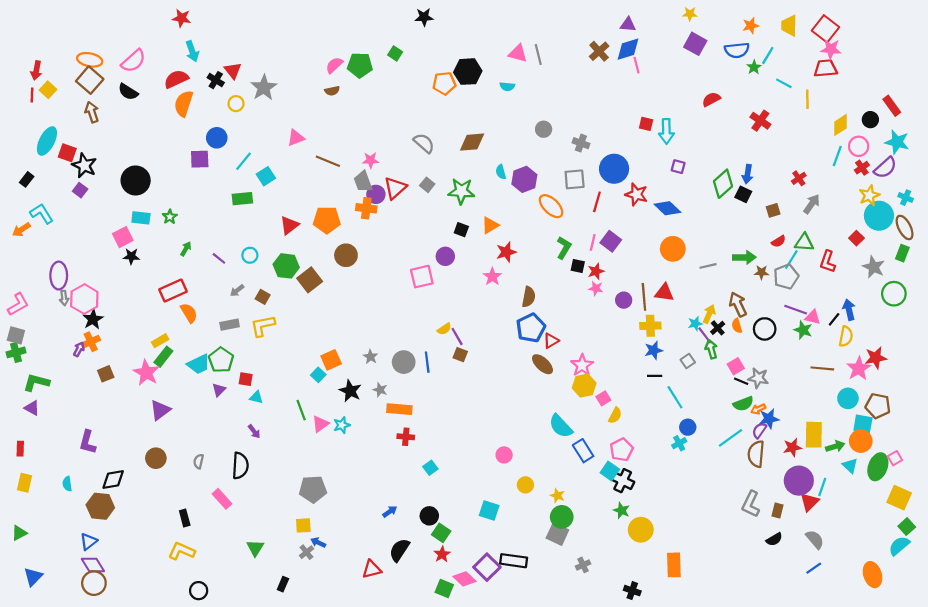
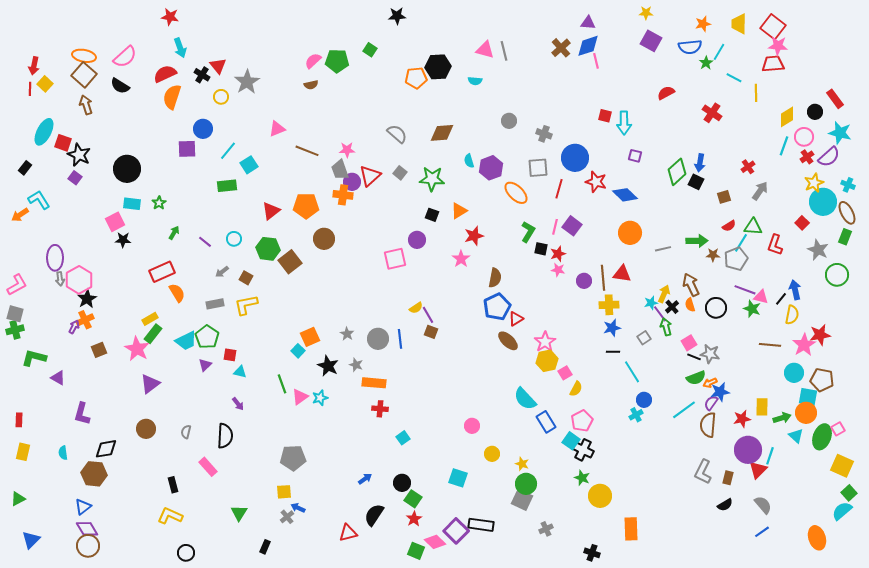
purple triangle: (32, 408) -> (58, 378), moved
yellow rectangle: (814, 435) -> (762, 407), size x0.7

